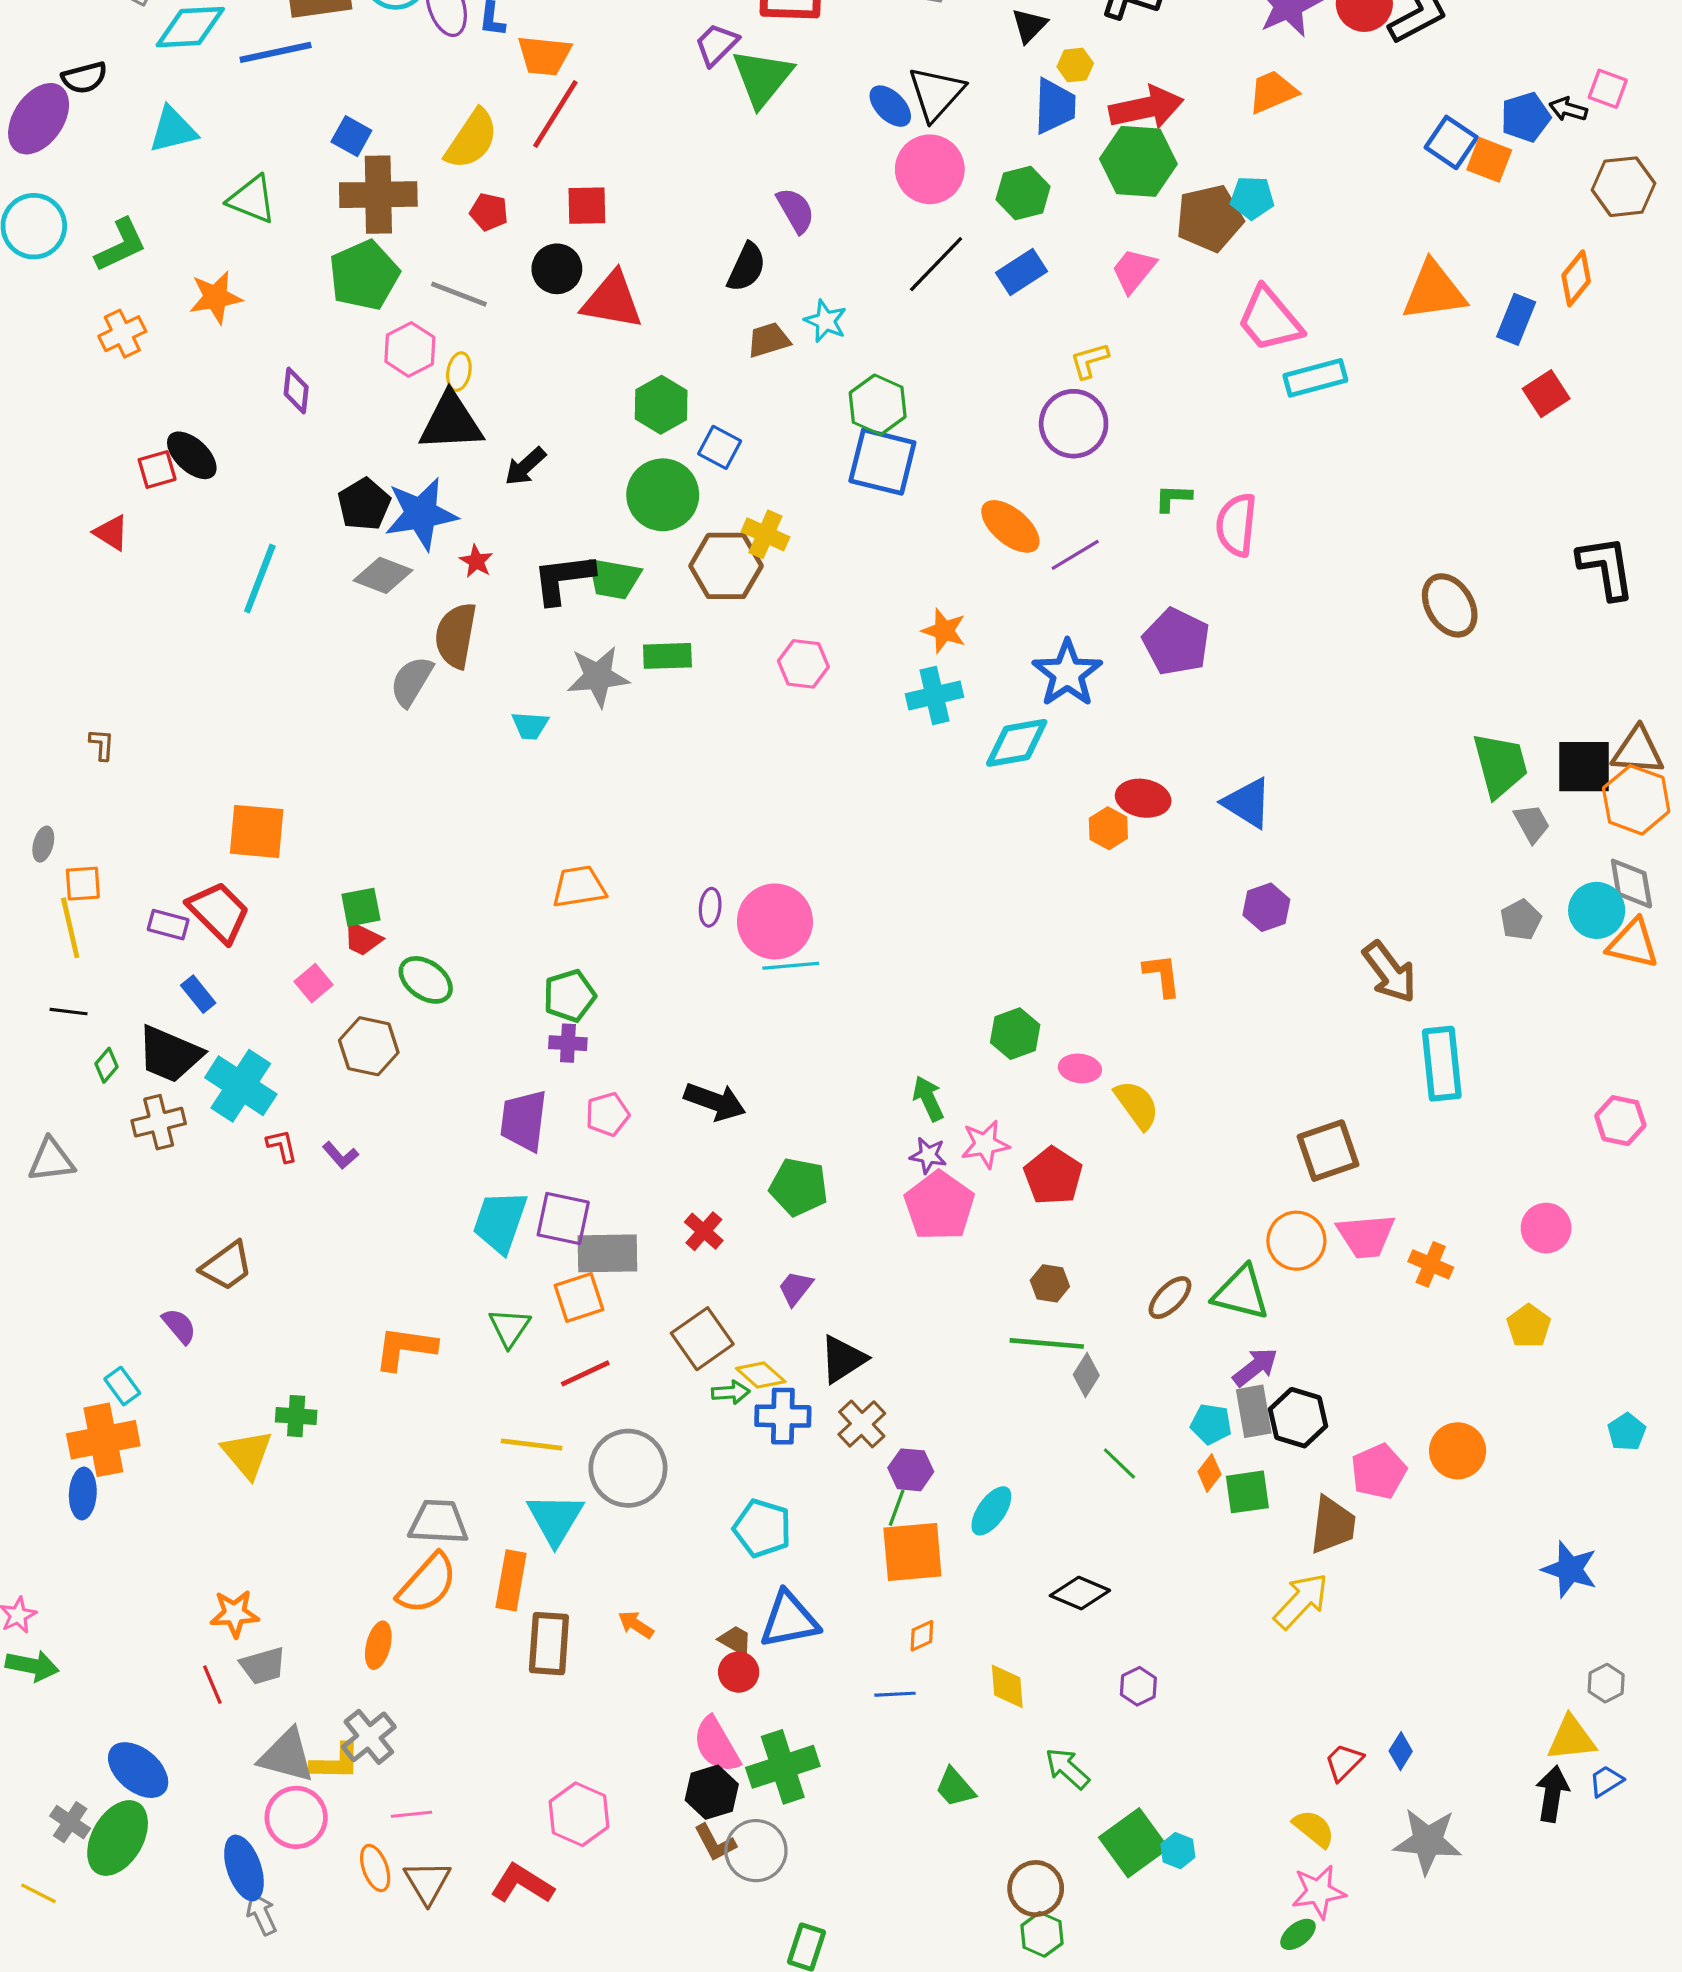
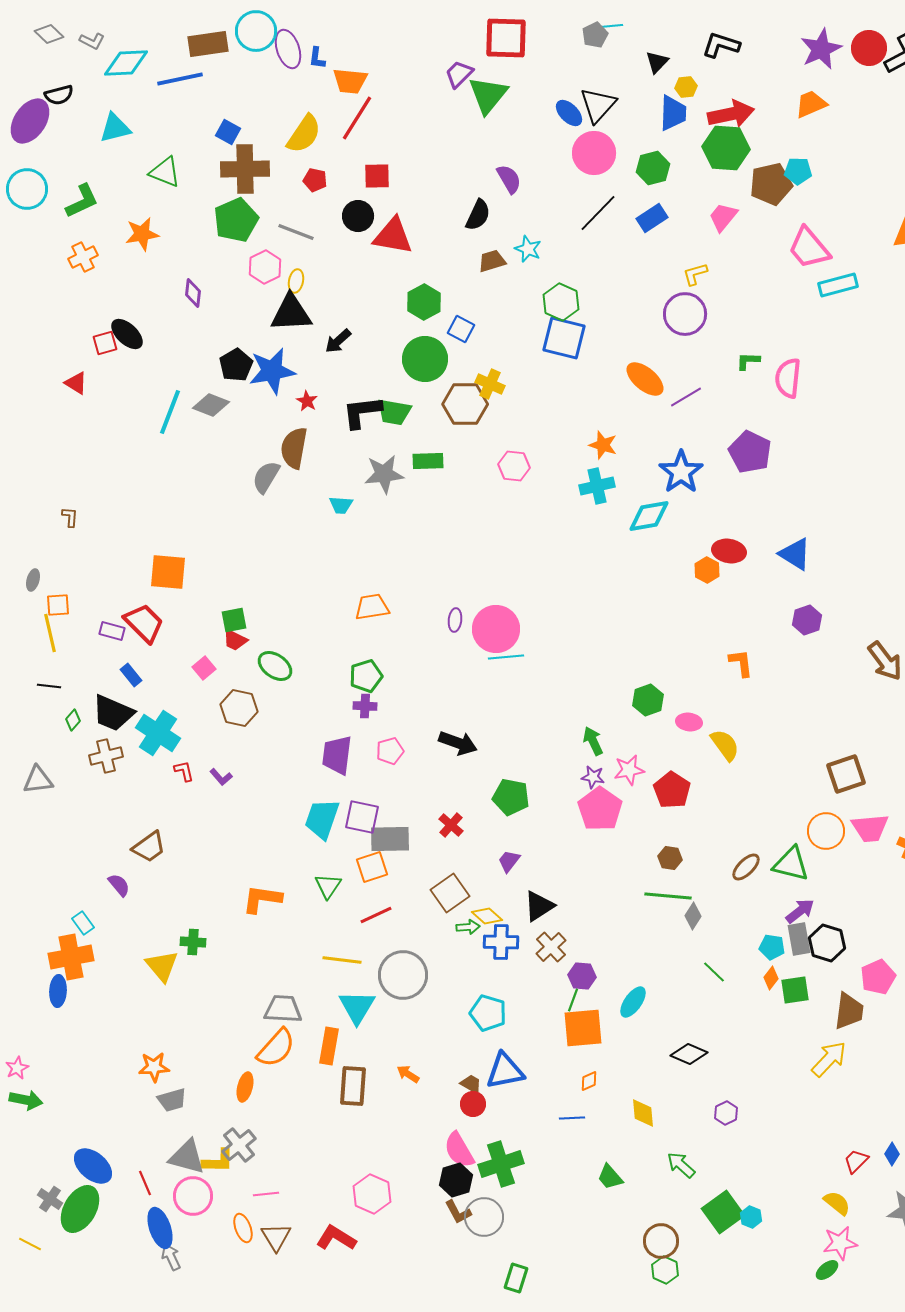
gray diamond: (383, 575) -> (211, 405), moved
red line: (212, 1685) -> (145, 1183), moved

